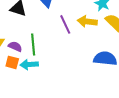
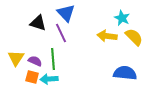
purple line: (65, 24) -> (61, 33), moved

